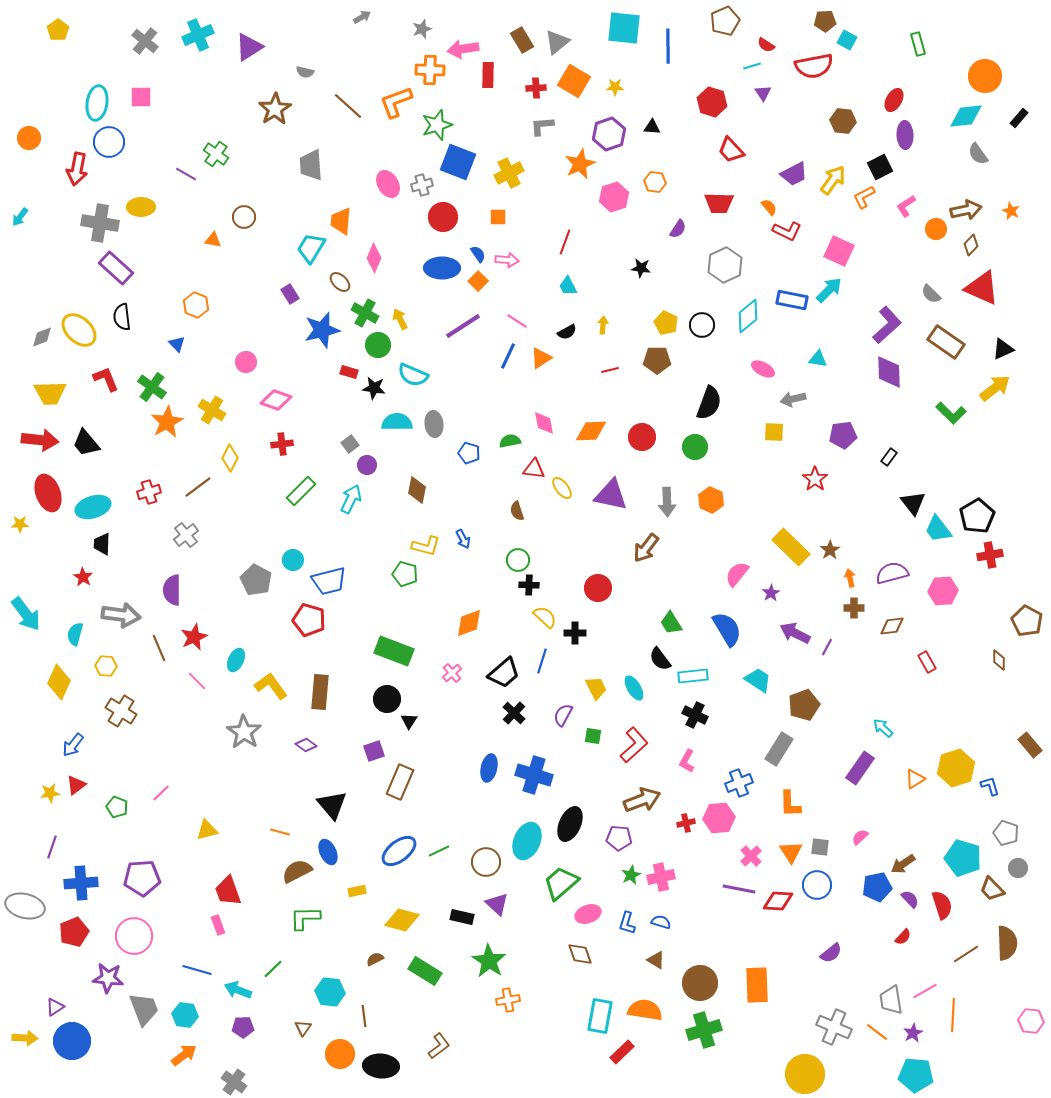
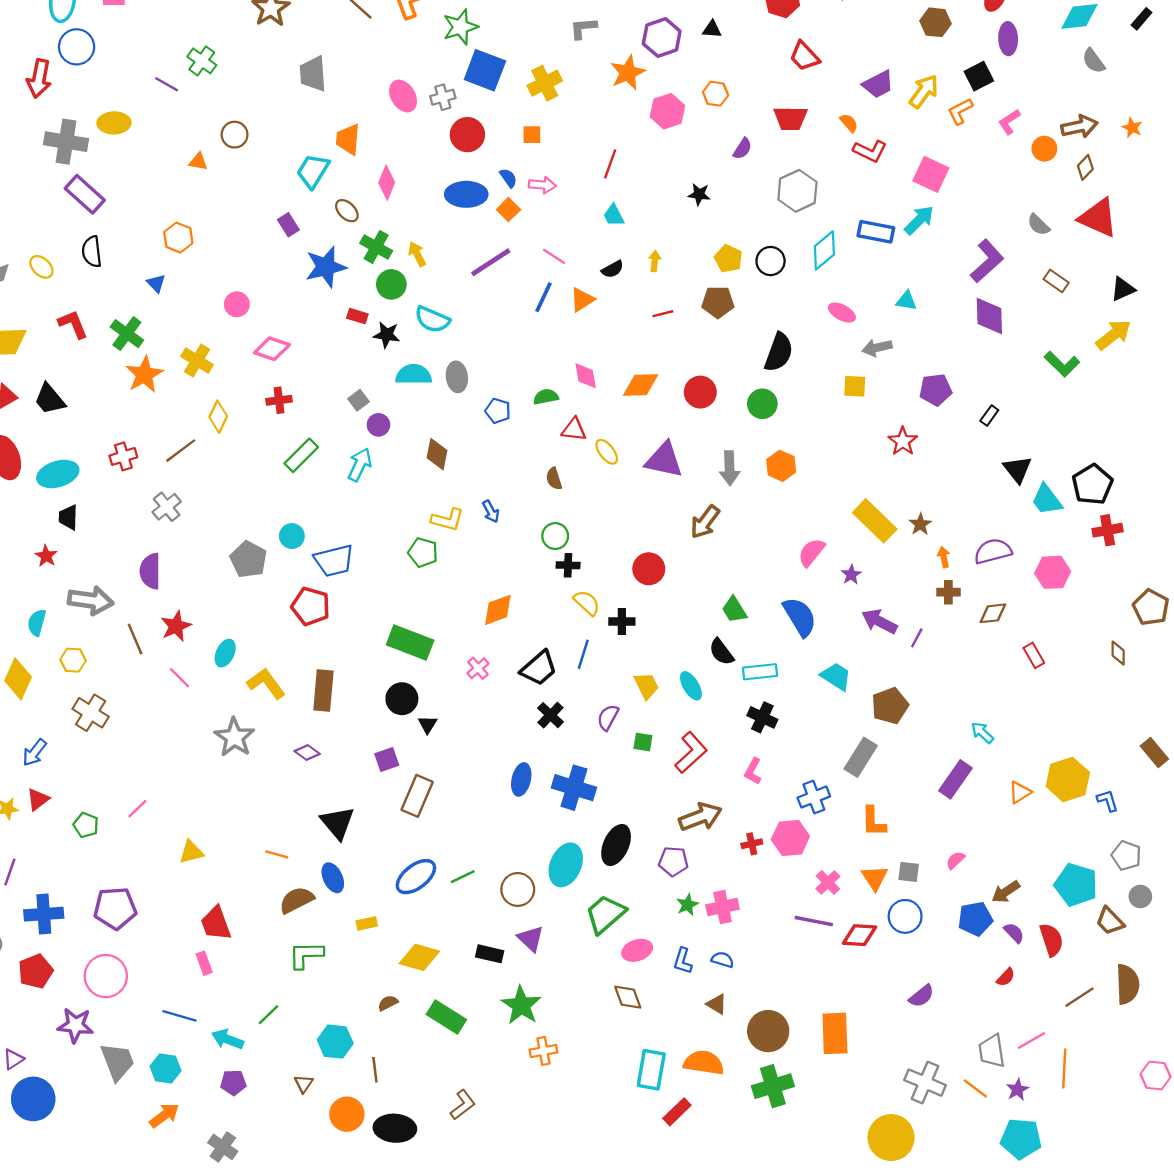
yellow ellipse: (79, 330) -> (41, 267), size x0.6
brown rectangle: (946, 342) -> (1056, 281), size x0.6

